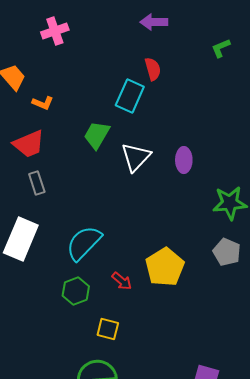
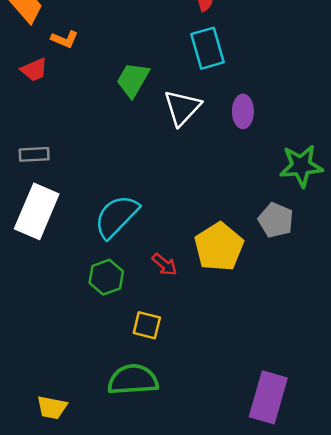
cyan rectangle: (130, 96) -> (208, 48), moved, turned -40
red trapezoid: (29, 144) -> (34, 70), moved, size x0.7
gray rectangle: (37, 183) -> (34, 154), moved, turned -75
gray pentagon: (227, 252) -> (276, 220), moved

